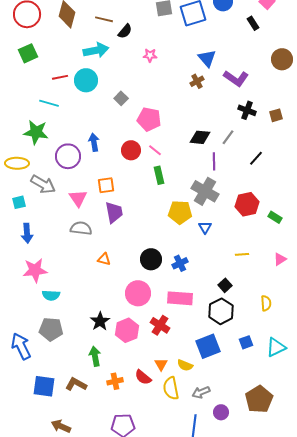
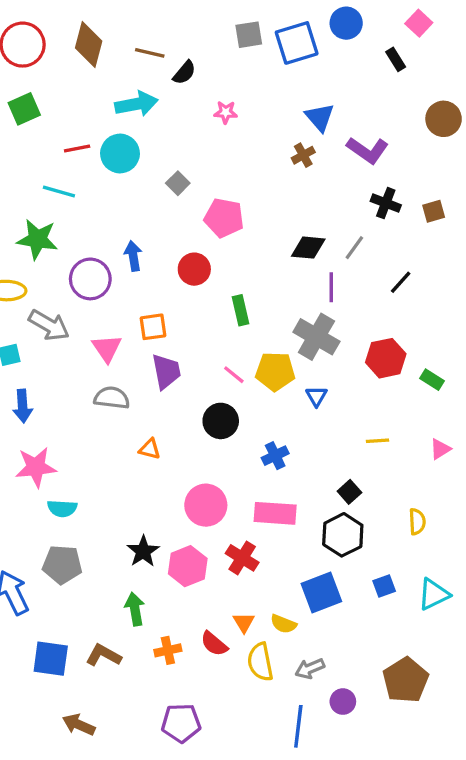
pink line: (155, 150) -> (234, 375), moved
black circle: (151, 259) -> (221, 421), moved

